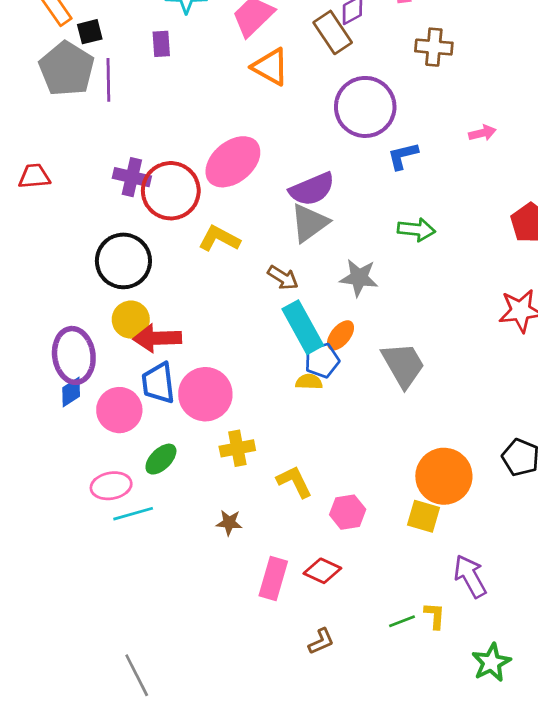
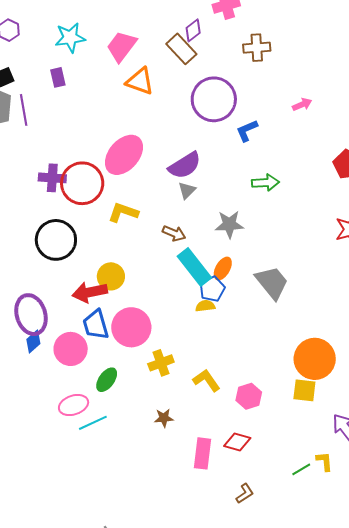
gray triangle: (309, 223) -> (187, 190), size x0.6
yellow circle: (131, 320) -> (111, 276), moved

